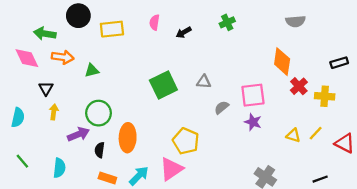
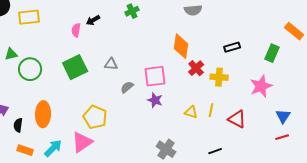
pink semicircle: (154, 22) -> (76, 30), moved
green circle: (99, 113) -> (30, 69), moved
yellow line: (316, 133) -> (211, 110), turned -32

